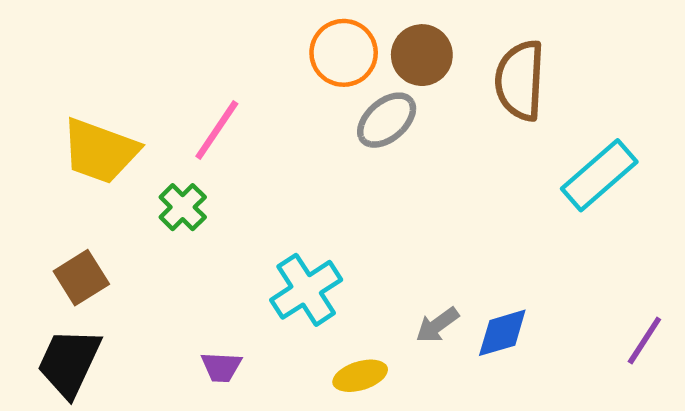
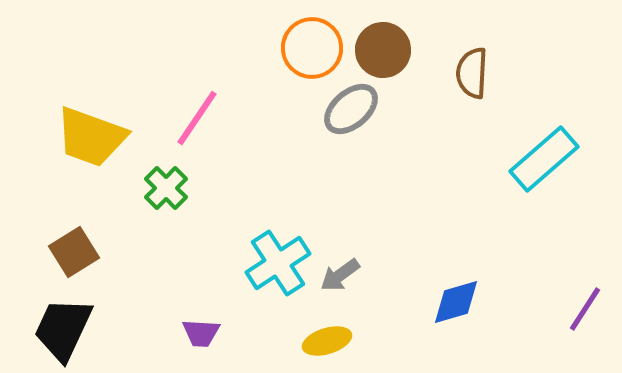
brown semicircle: (520, 80) -> (472, 73), size x0.7
gray arrow: (437, 325) -> (340, 275), moved

